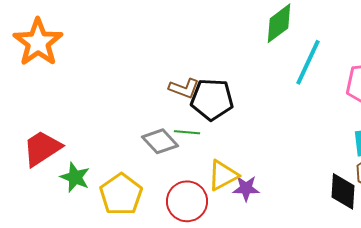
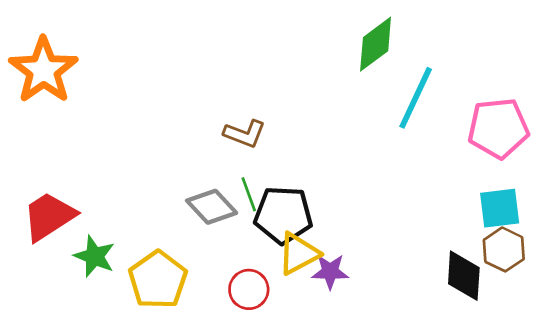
black pentagon: (212, 99) -> (283, 215), moved
green line: (187, 132) -> (249, 194), turned 65
red circle: (187, 201) -> (249, 289), size x0.7

